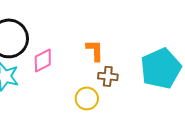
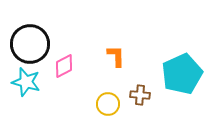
brown cross: (108, 76) -> (140, 95), moved

